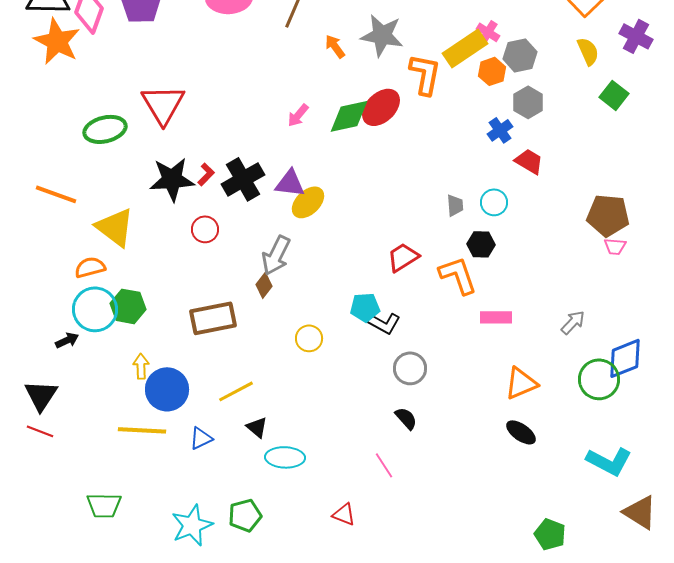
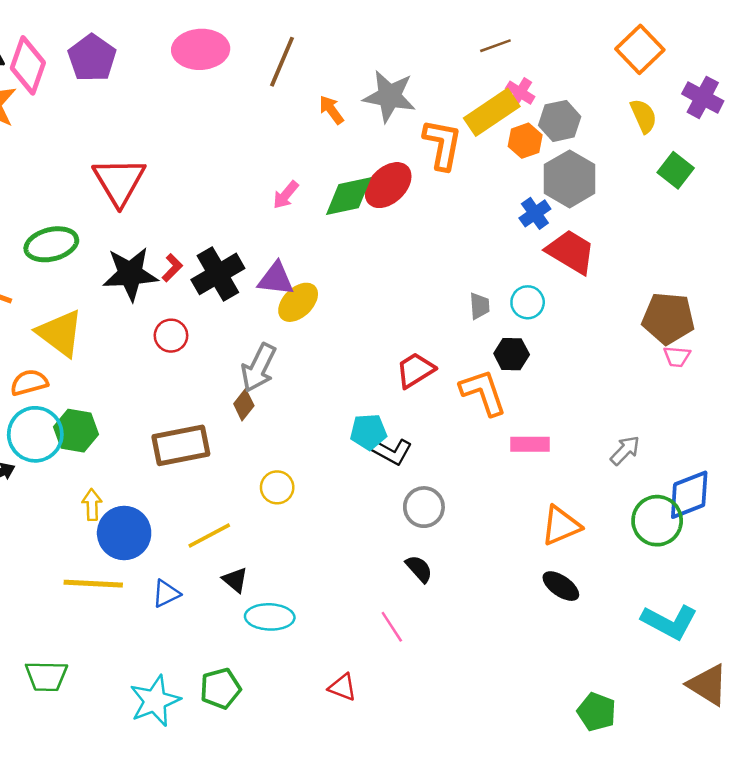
gray hexagon: (528, 102) -> (570, 179), size x1.4
green ellipse: (105, 129) -> (51, 244), moved
red trapezoid: (529, 161) -> (571, 252), size x1.4
yellow circle: (309, 338) -> (277, 487), moved

